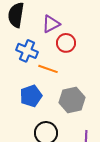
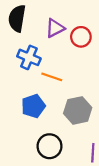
red circle: (66, 43) -> (81, 37), moved

